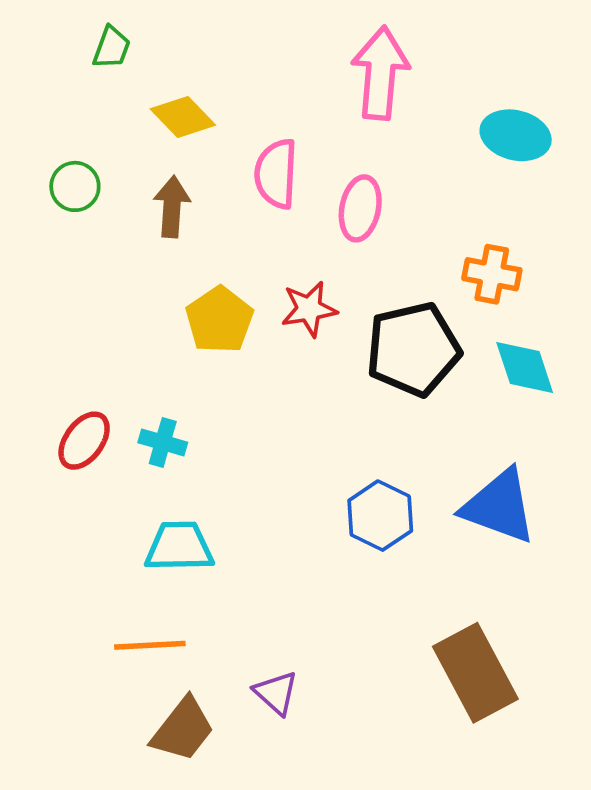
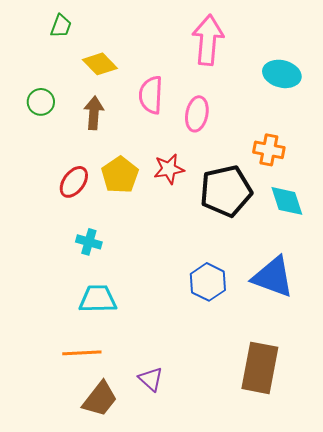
red ellipse: (84, 441) -> (74, 182), moved
brown rectangle: (475, 673) -> (260, 368), turned 39

